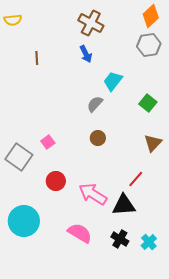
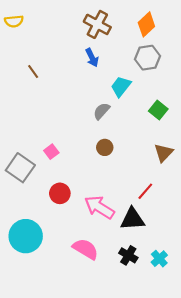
orange diamond: (151, 16) -> (146, 24), moved
gray hexagon: (149, 45) -> (148, 58), moved
brown line: (37, 58) -> (33, 72), moved, turned -32

